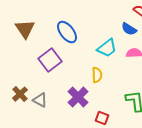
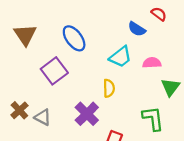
blue semicircle: (129, 29) -> (137, 29), moved

